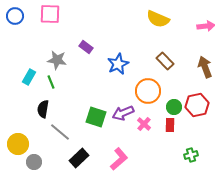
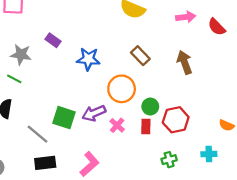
blue star: (118, 64) -> (88, 59), turned 30
green line: (51, 82) -> (14, 79), turned -40
red hexagon: (197, 105) -> (176, 120), moved
gray line: (60, 132) -> (37, 134), moved
black rectangle: (79, 158) -> (45, 163), turned 36

